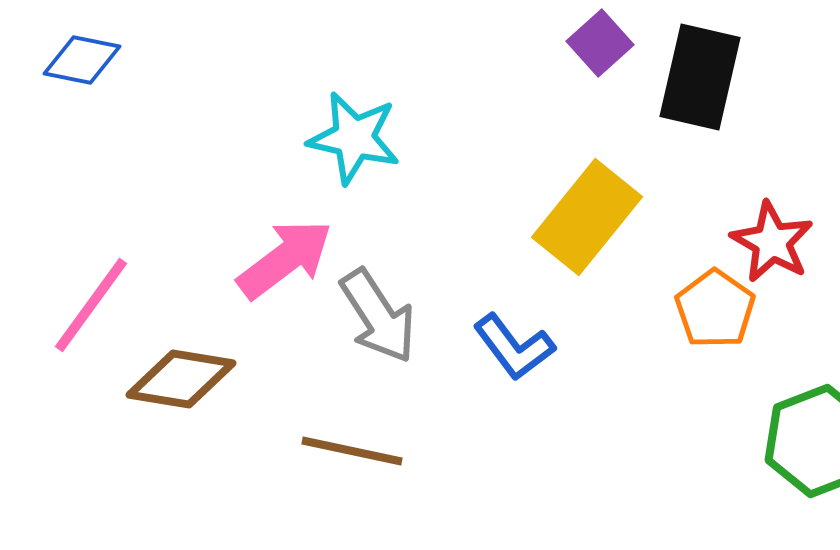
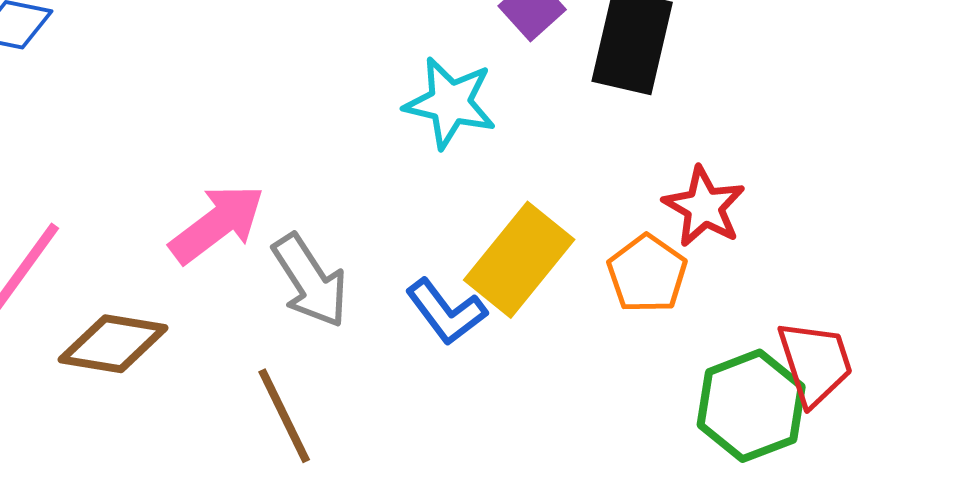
cyan star: (354, 138) -> (450, 103), moved
yellow rectangle: (587, 217) -> (519, 260), moved
brown line: (352, 451) -> (284, 416), turned 52

